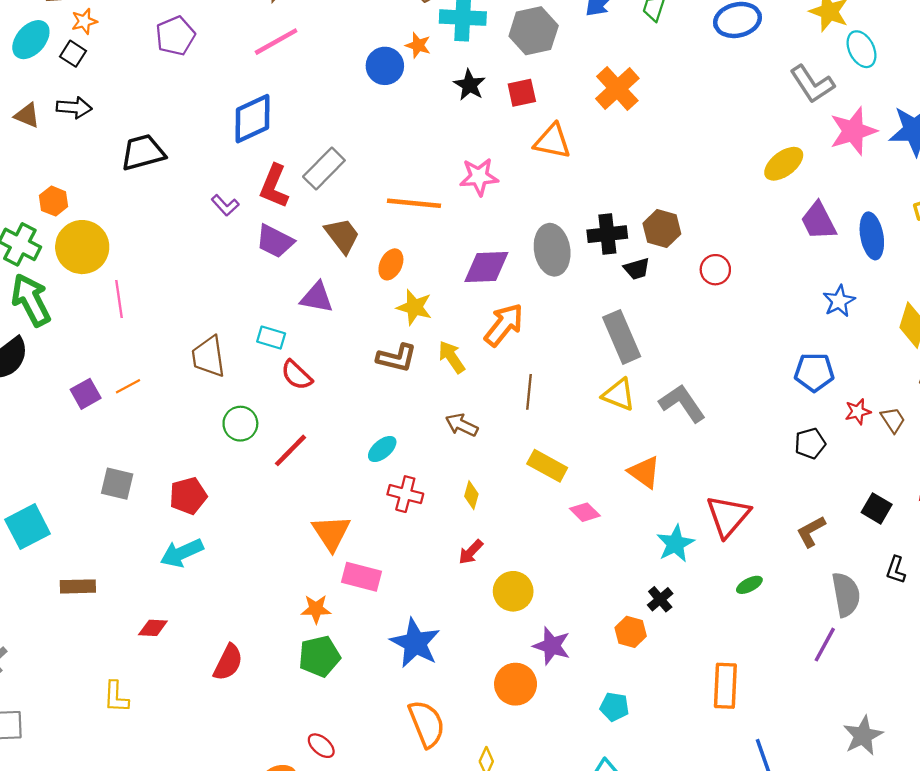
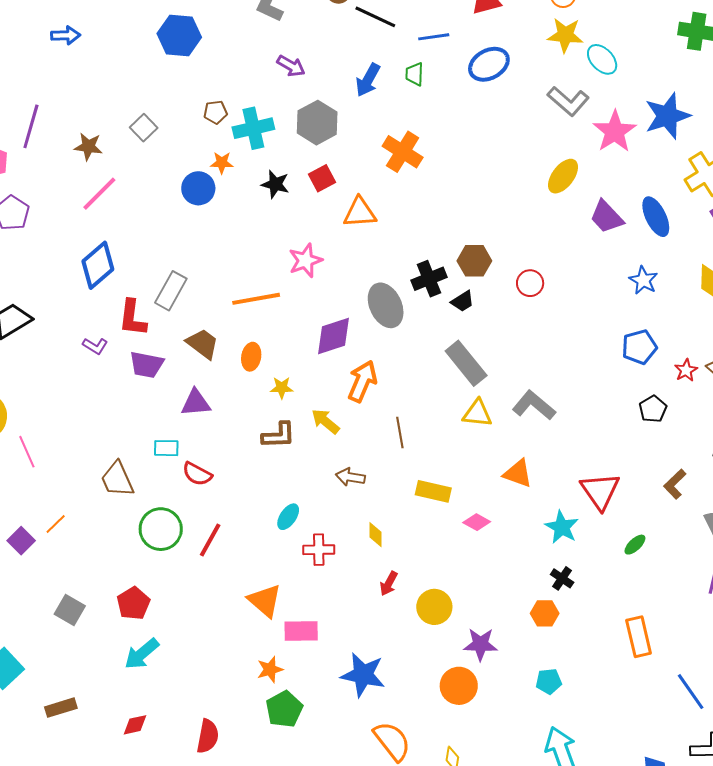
yellow star: (414, 307) -> (282, 388), size x0.7
green circle: (240, 424) -> (161, 529), size x1.4
gray square: (117, 484) -> (70, 610), turned 32

